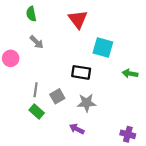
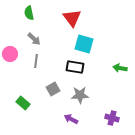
cyan square: (103, 47) -> (84, 44), moved
gray line: (36, 90) -> (36, 61), moved
green rectangle: (37, 112) -> (23, 103), moved
purple cross: (128, 134) -> (112, 118), moved

